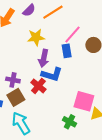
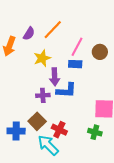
blue rectangle: (67, 51) -> (75, 64), turned -64
purple cross: (13, 80) -> (43, 95), moved
red cross: (38, 86) -> (59, 130), moved

